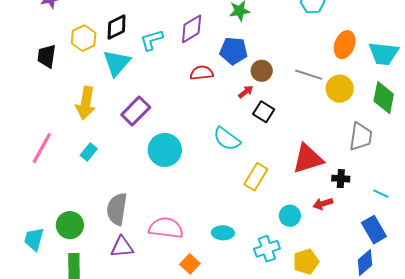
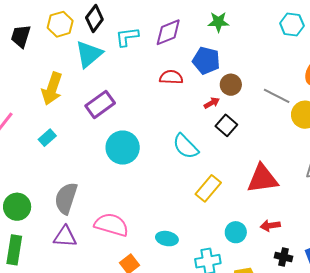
black diamond: (117, 27) -> (94, 19), turned -36
black cross: (341, 179) -> (283, 257), moved

